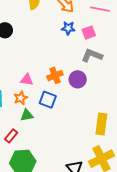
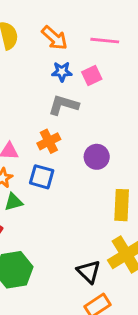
gray L-shape: (92, 55) -> (63, 105), moved
purple circle: (78, 79) -> (97, 157), moved

